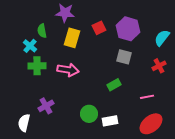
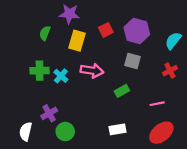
green semicircle: (42, 31) -> (45, 33), turned 32
cyan cross: (30, 46) -> (61, 76), moved
pink arrow: (68, 70) -> (92, 71), moved
green circle: (89, 114) -> (65, 132), moved

